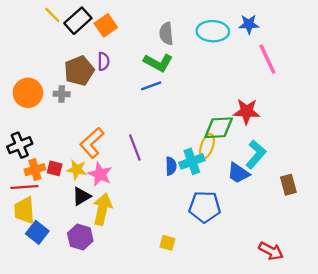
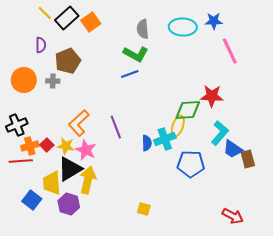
purple semicircle: (103, 61) -> (41, 45), moved
red square: (55, 168) -> (47, 145), turned 32
blue trapezoid: (238, 173) -> (233, 149), moved
black triangle: (81, 196) -> (70, 169), size x1.5
blue pentagon: (205, 207) -> (191, 164), moved
yellow trapezoid: (24, 210) -> (52, 183), moved

